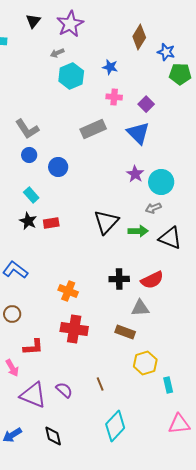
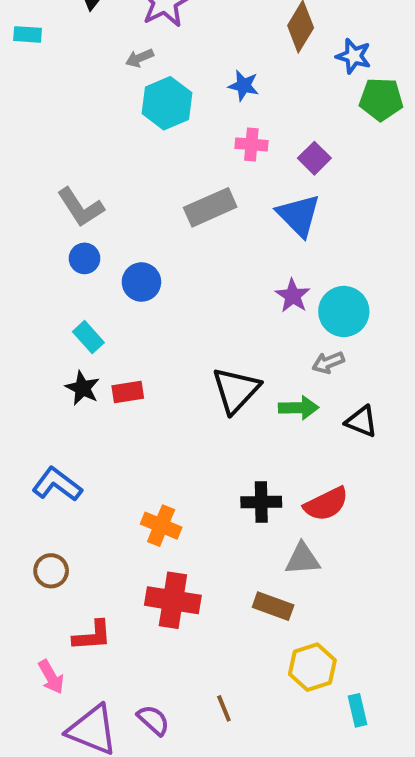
black triangle: (170, 238) -> (361, 421), size x0.7

